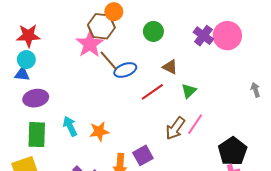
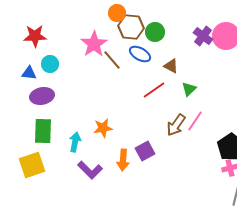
brown hexagon: (101, 26) -> (131, 27), moved
cyan circle: (26, 60) -> (50, 64), moved
blue ellipse: (125, 70) -> (140, 54), moved, turned 50
cyan arrow: (70, 126) -> (75, 142), moved, turned 36

